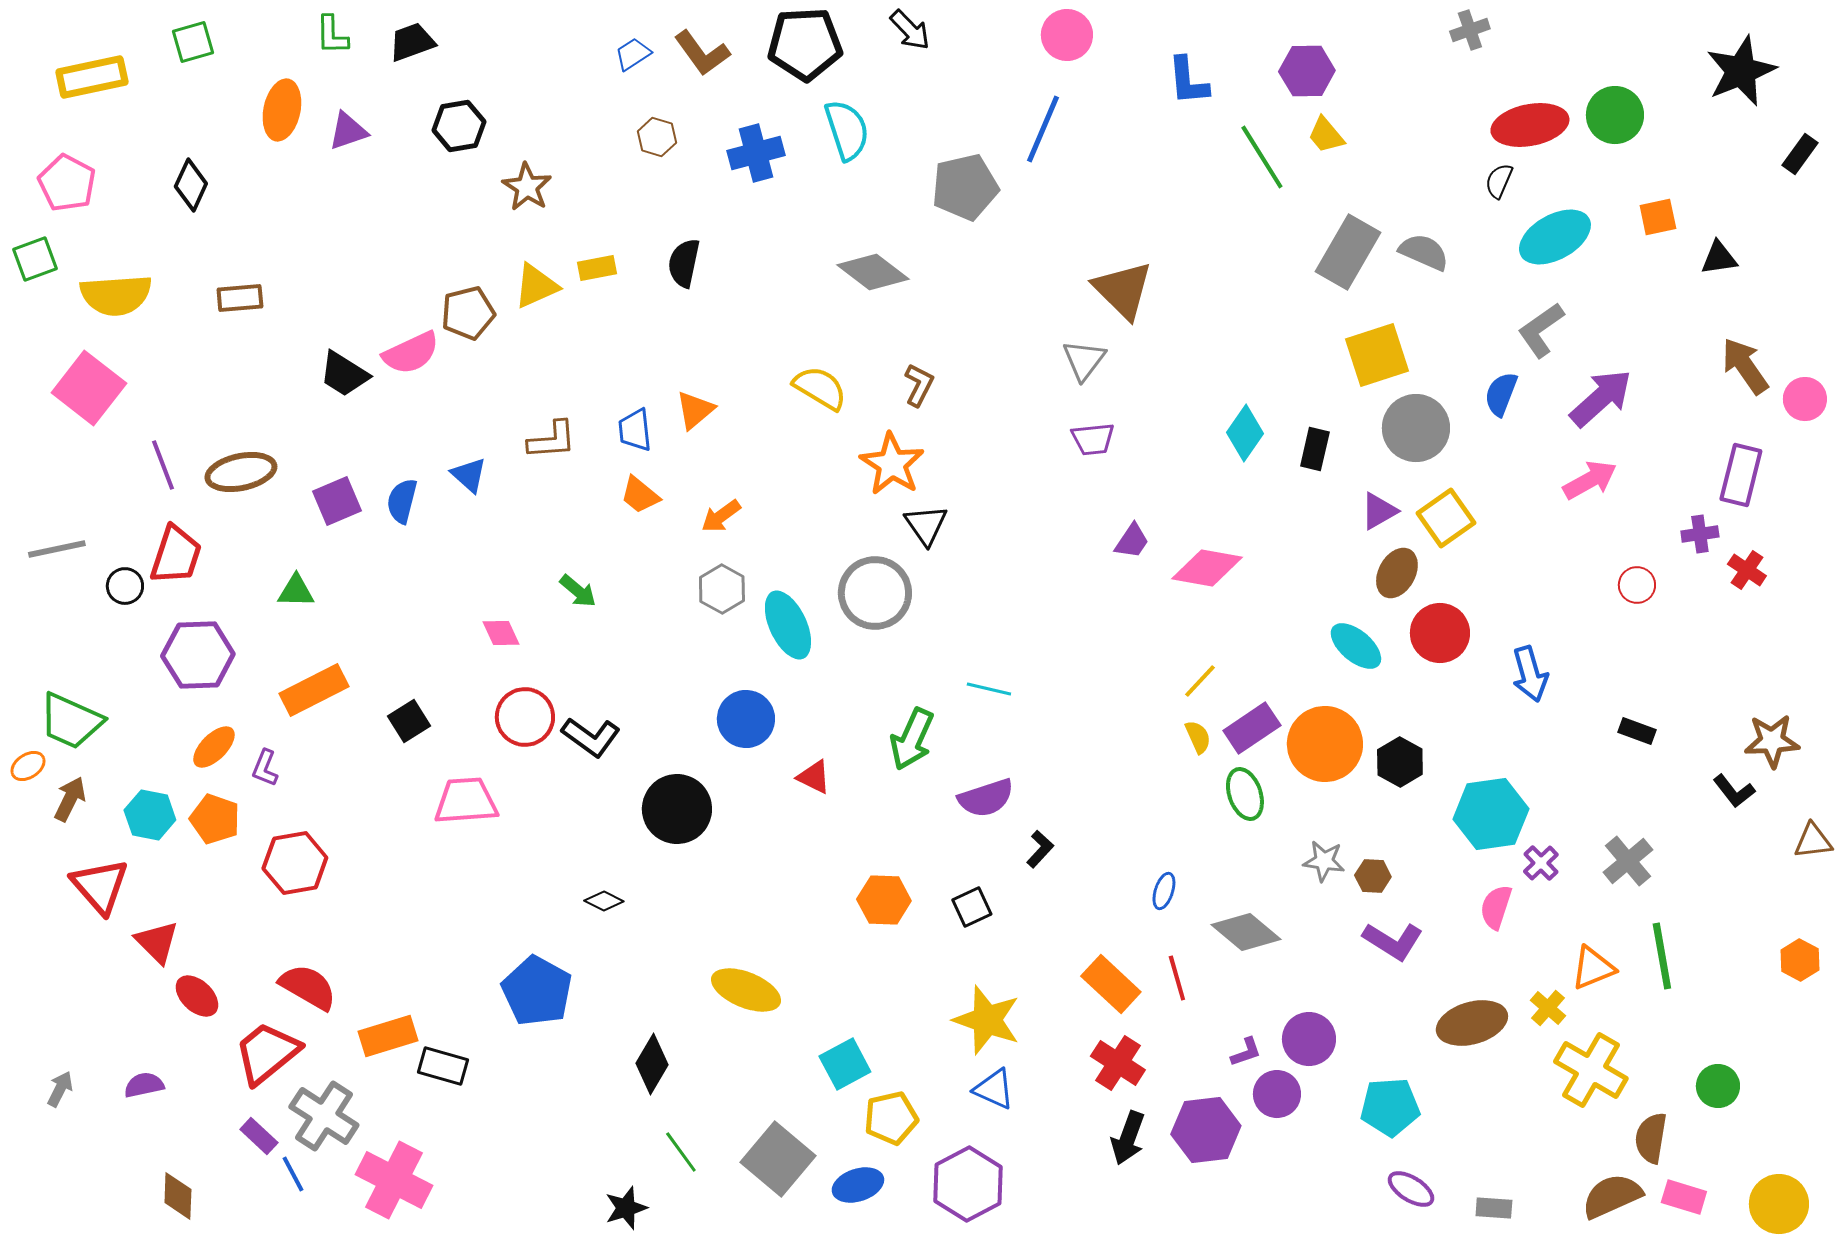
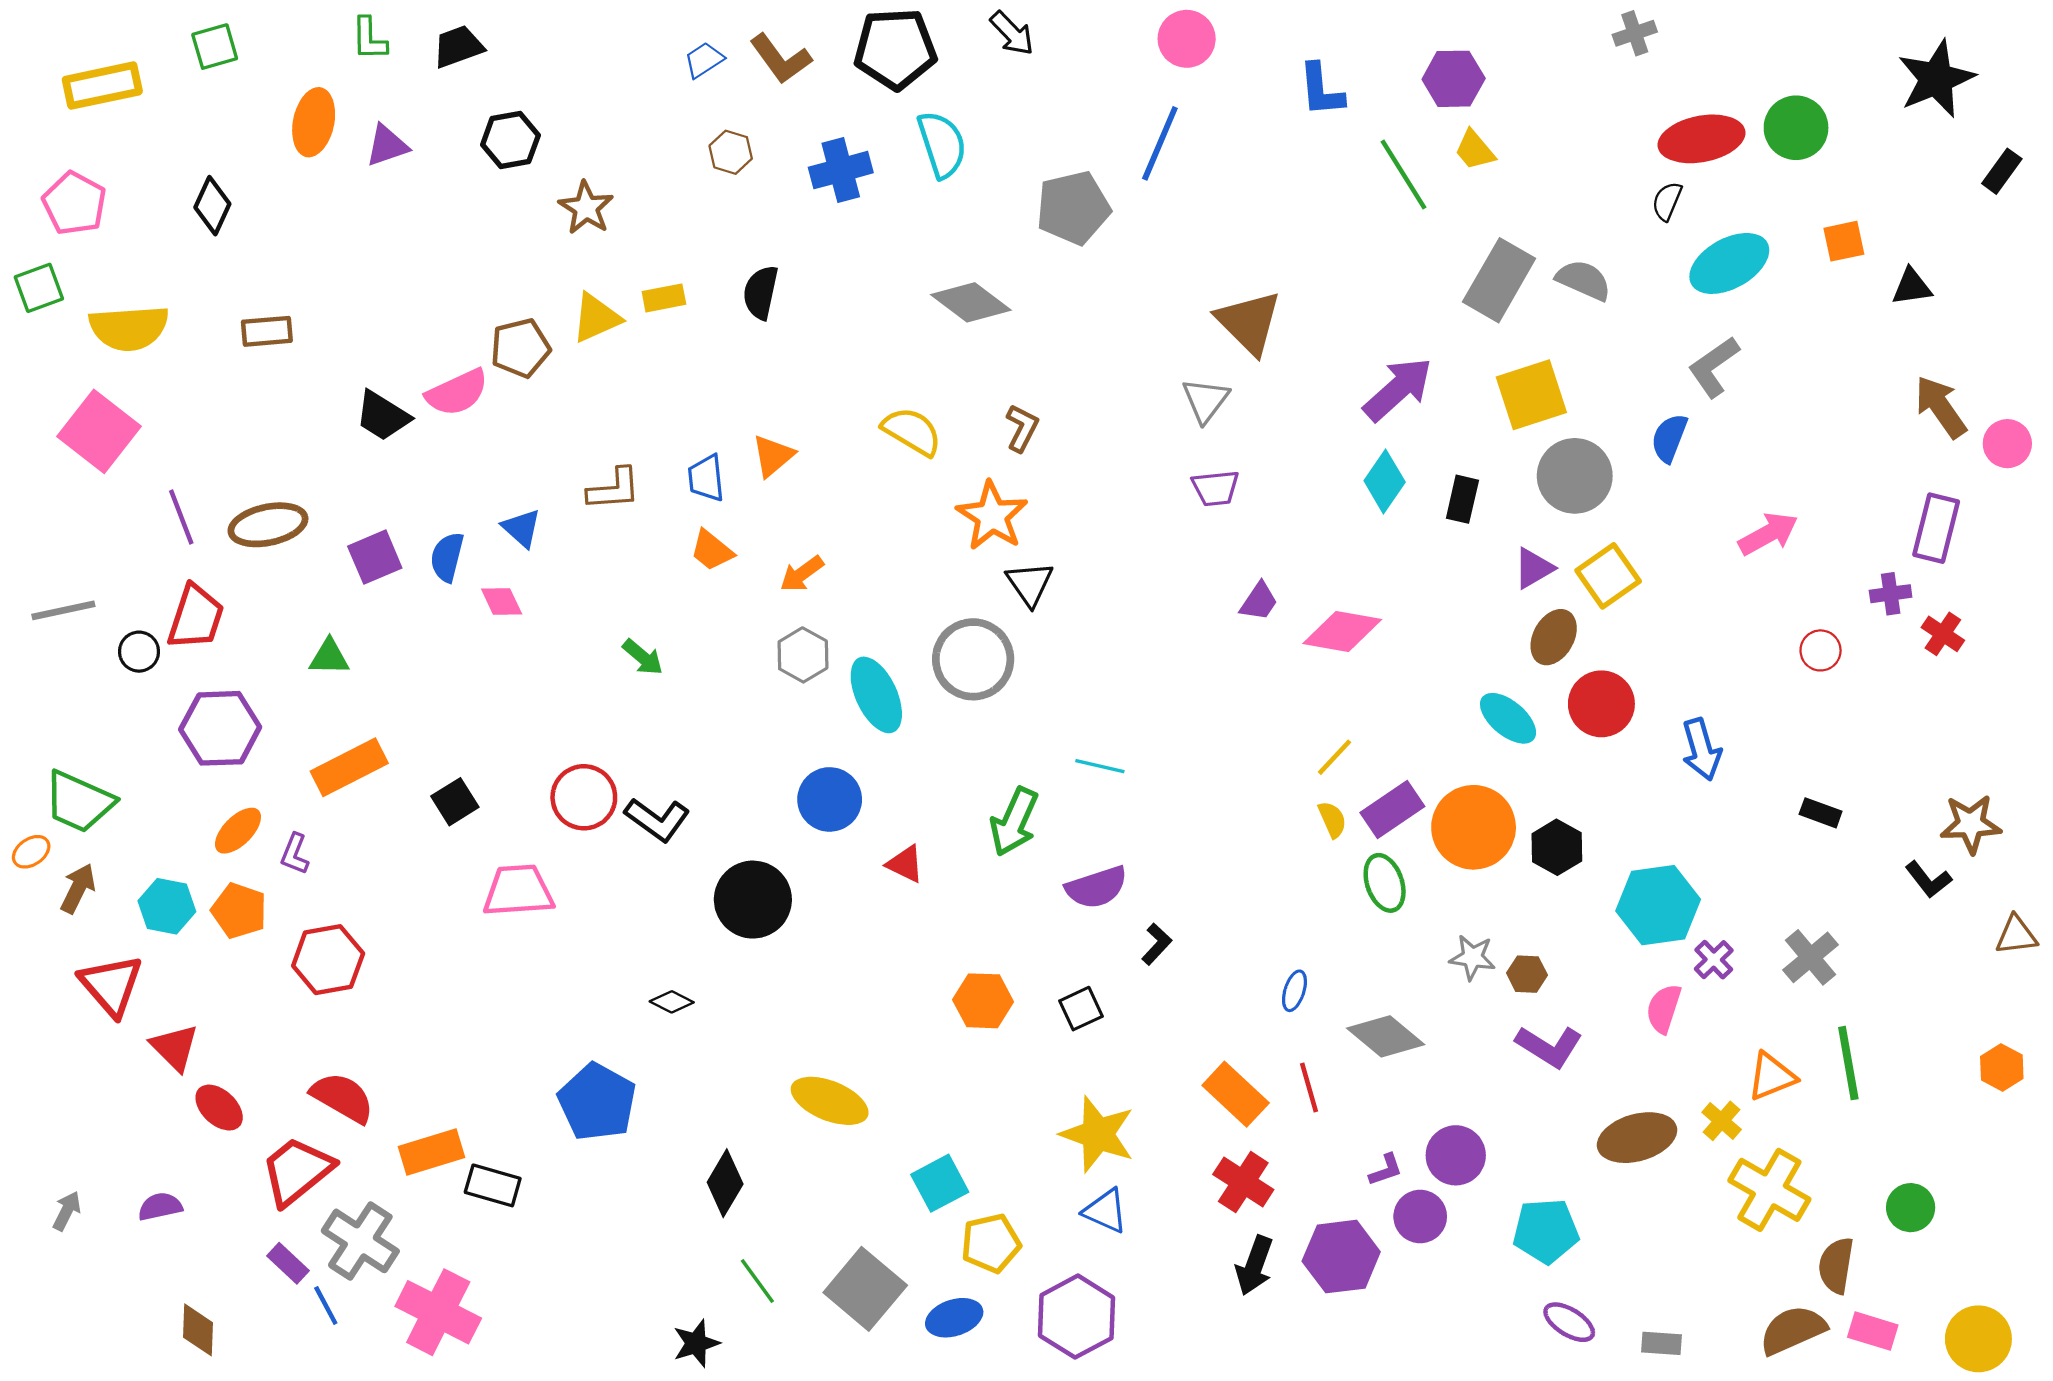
purple arrow: (1601, 398) -> (1398, 389), moved
pink diamond: (501, 633) -> (502, 602), moved

